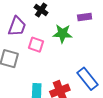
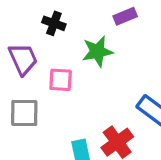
purple trapezoid: (17, 26) -> (23, 59), turned -30

